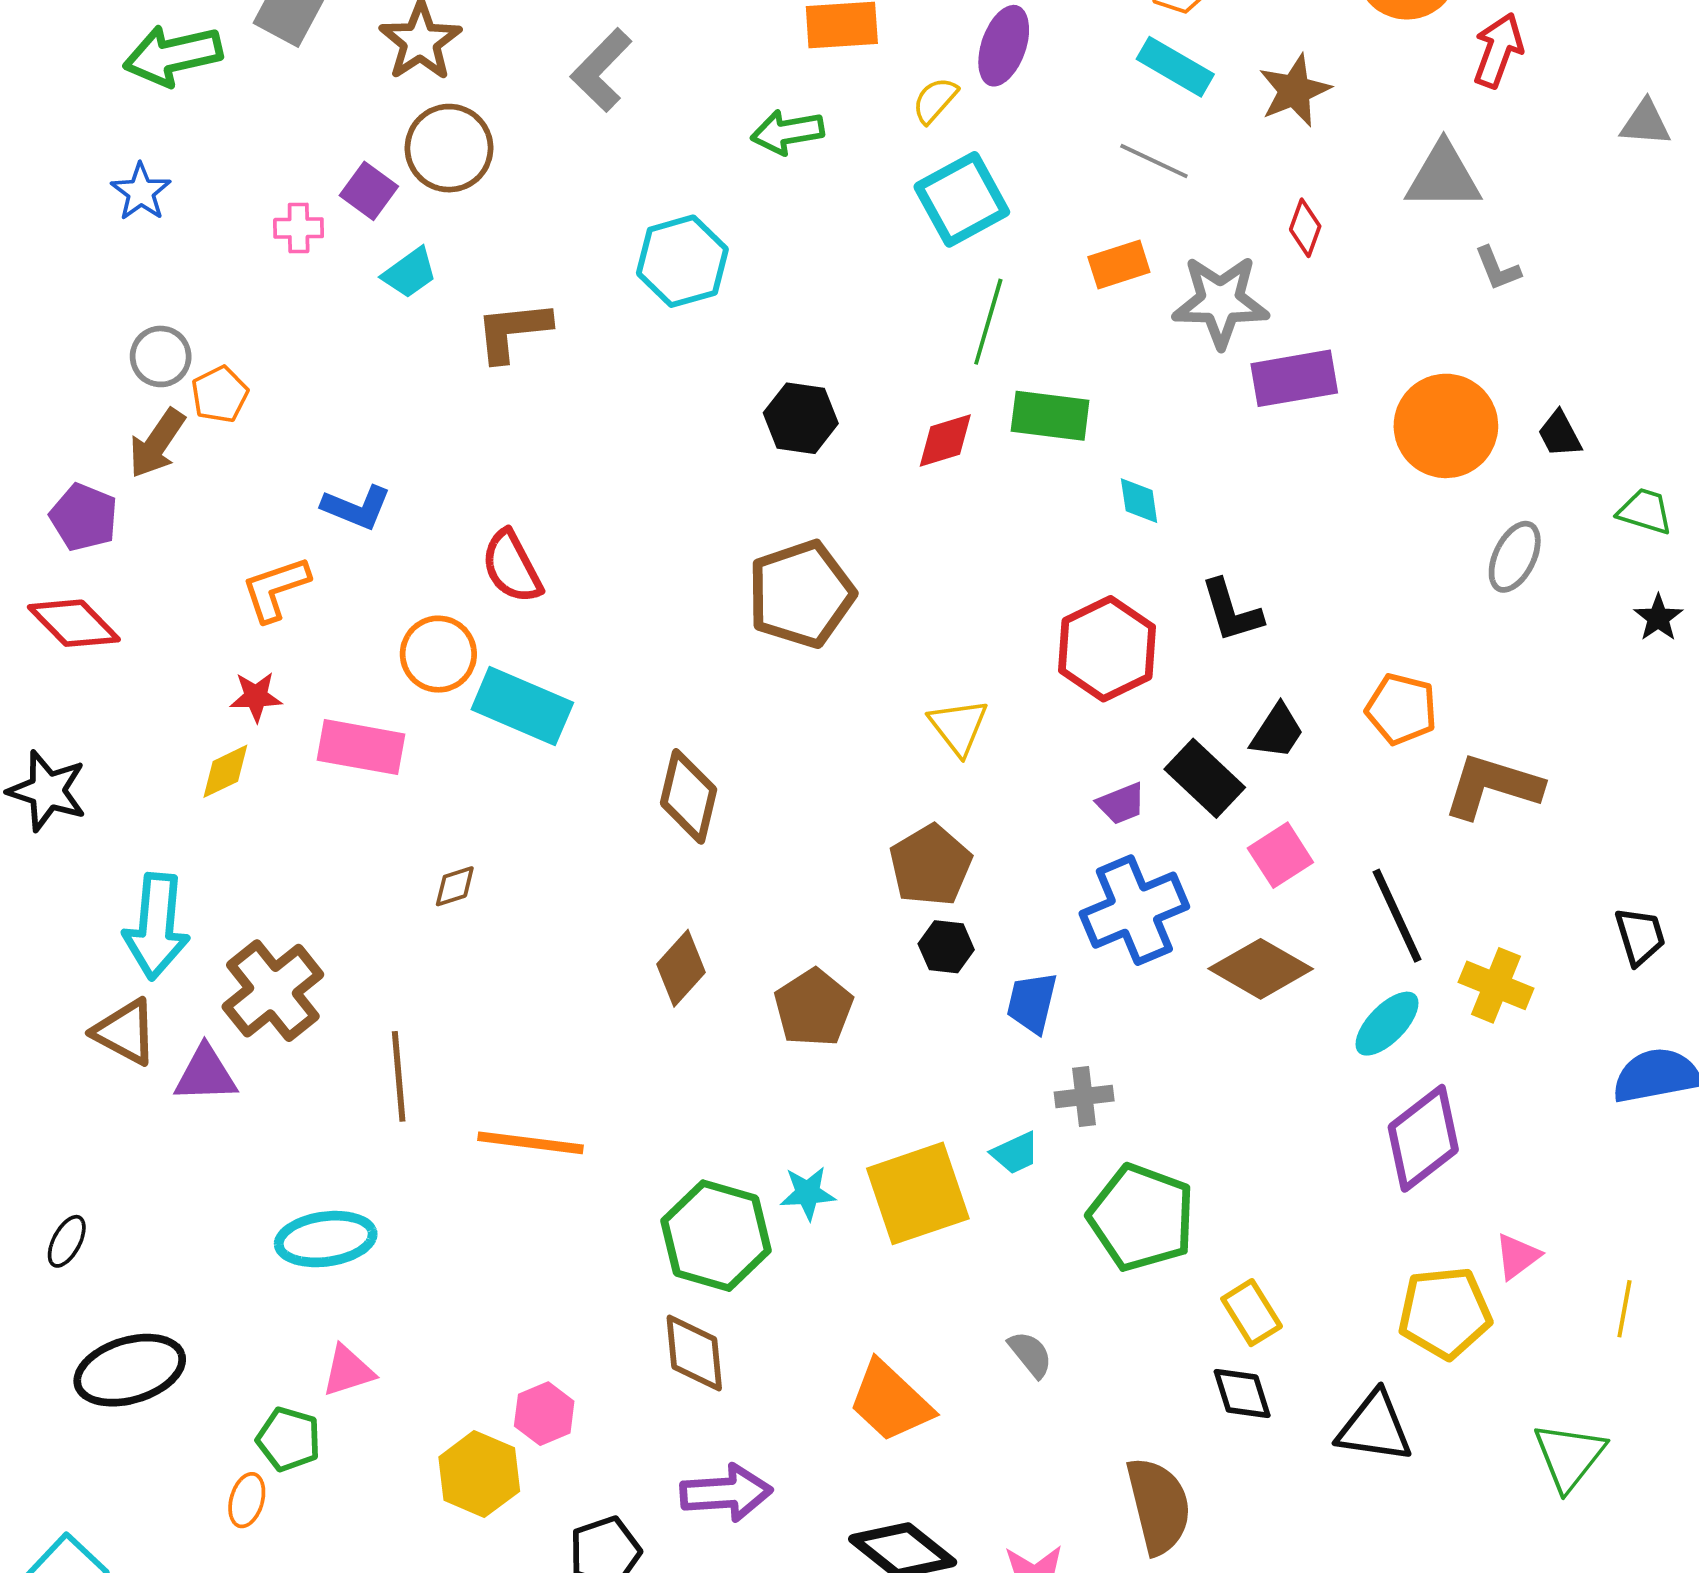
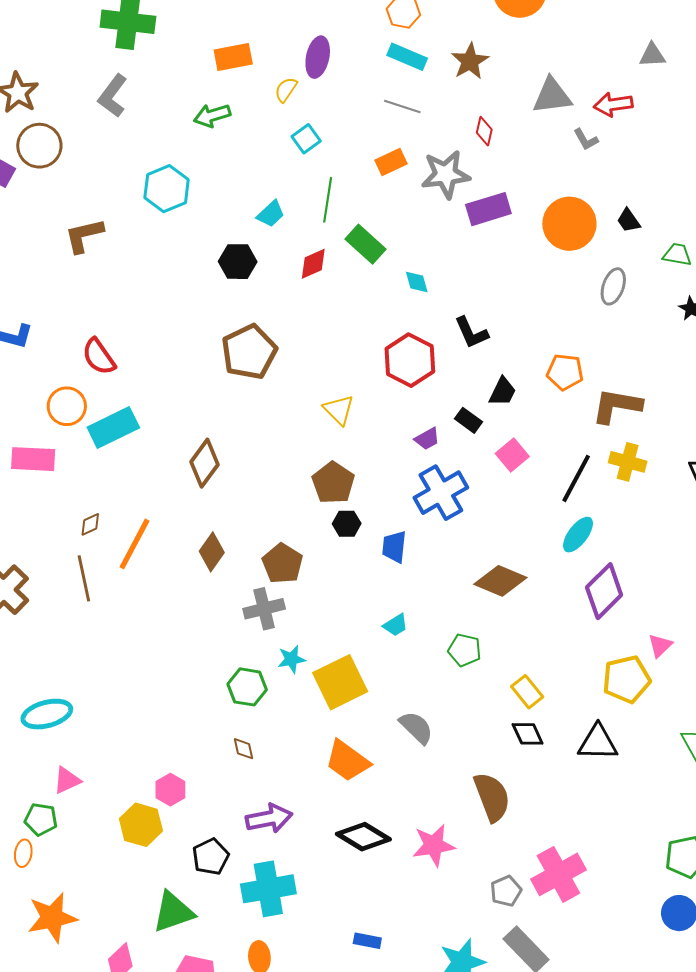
red arrow: (1498, 50) -> (613, 104), moved, turned -111
cyan square: (962, 199) -> (306, 139), size x0.6
cyan trapezoid: (410, 273) -> (271, 214), moved
green rectangle: (1050, 416) -> (365, 244), turned 42
cyan rectangle: (522, 706) -> (113, 428), turned -42
black rectangle: (1205, 778) -> (468, 420), size x0.7
brown diamond: (689, 796) -> (204, 463), turned 30
black line: (1397, 916) -> (576, 478), turned 60
brown diamond: (1261, 969) -> (500, 581), moved
yellow cross: (1496, 985) -> (628, 462), moved
brown line: (399, 1076) -> (84, 578), moved
gray cross: (1084, 1096) -> (264, 609), moved, size x1.4
orange line: (531, 1143) -> (135, 544), moved, turned -62
yellow square: (918, 1193) -> (340, 682), moved
green pentagon: (1141, 1217) -> (464, 650), size x0.6
green hexagon: (716, 1236) -> (247, 687), size x0.7
brown diamond: (694, 1353) -> (244, 749), size x0.6
gray semicircle: (1030, 1354) -> (416, 727), size x1.4

